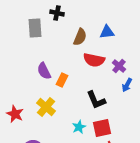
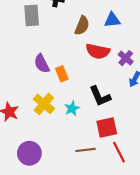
orange rectangle: (62, 80) -> (62, 74), turned -48
cyan star: (79, 127) -> (72, 108), moved

